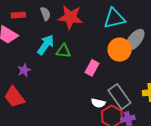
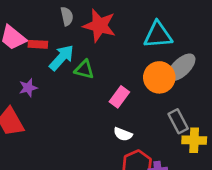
red rectangle: (18, 15) -> (38, 44), moved
gray rectangle: (119, 97) -> (178, 121), moved, size x0.7
white semicircle: (98, 103) -> (123, 134), moved

